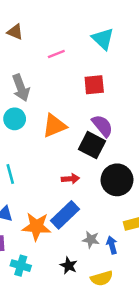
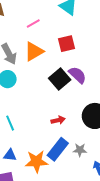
orange triangle: (54, 126) -> (34, 51), moved
black square: (92, 145) -> (60, 79), moved, turned 30
gray star: (91, 240) -> (80, 150), moved

